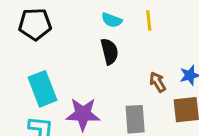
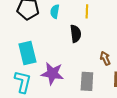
cyan semicircle: (112, 20) -> (55, 11), moved, turned 72
yellow line: (149, 20) -> (87, 11), moved

